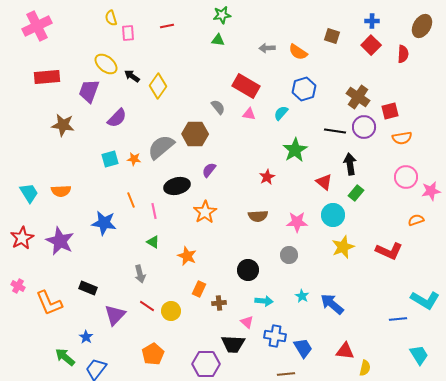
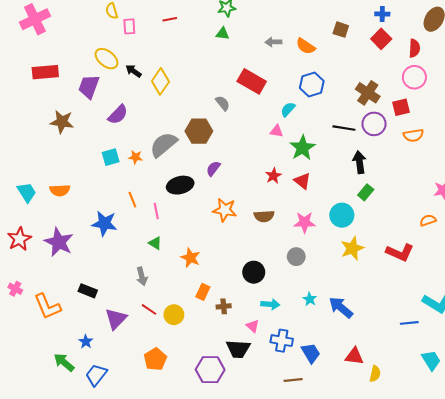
pink triangle: (249, 114) -> (277, 131), moved
pink circle: (406, 177) -> (414, 77), moved
red triangle: (324, 182) -> (302, 181), moved
orange star: (205, 212) -> (225, 210), moved, turned -30

